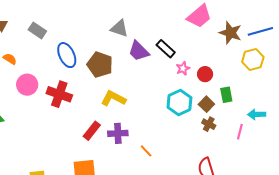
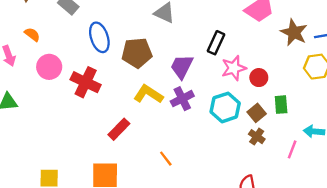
black rectangle: (166, 49) -> (216, 43), turned 66
purple trapezoid: (139, 51) -> (182, 67), moved, turned 65
brown pentagon: (100, 65) -> (137, 53), turned -30
pink star: (183, 68) -> (234, 68), size x1.5
purple cross: (118, 133) -> (182, 99), moved, turned -30
orange line: (146, 151) -> (166, 159), moved

